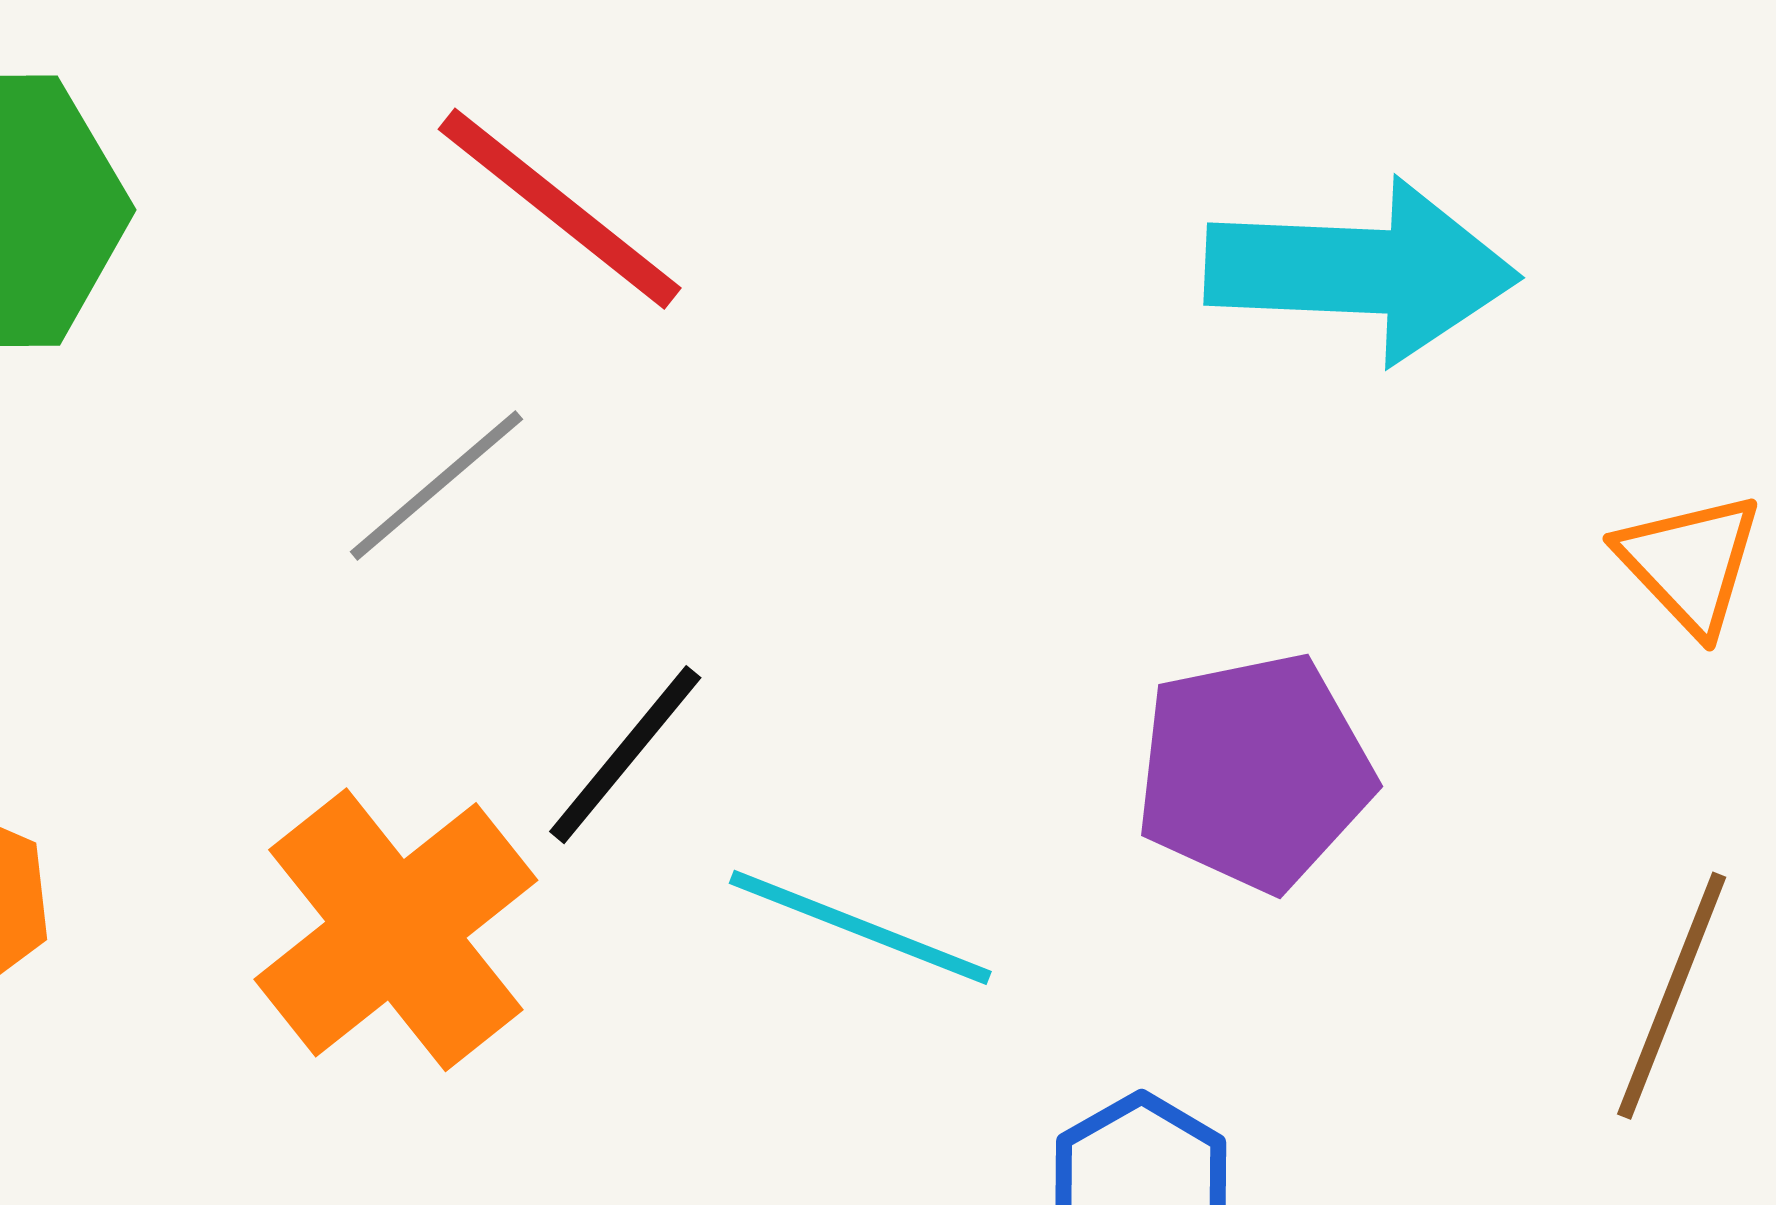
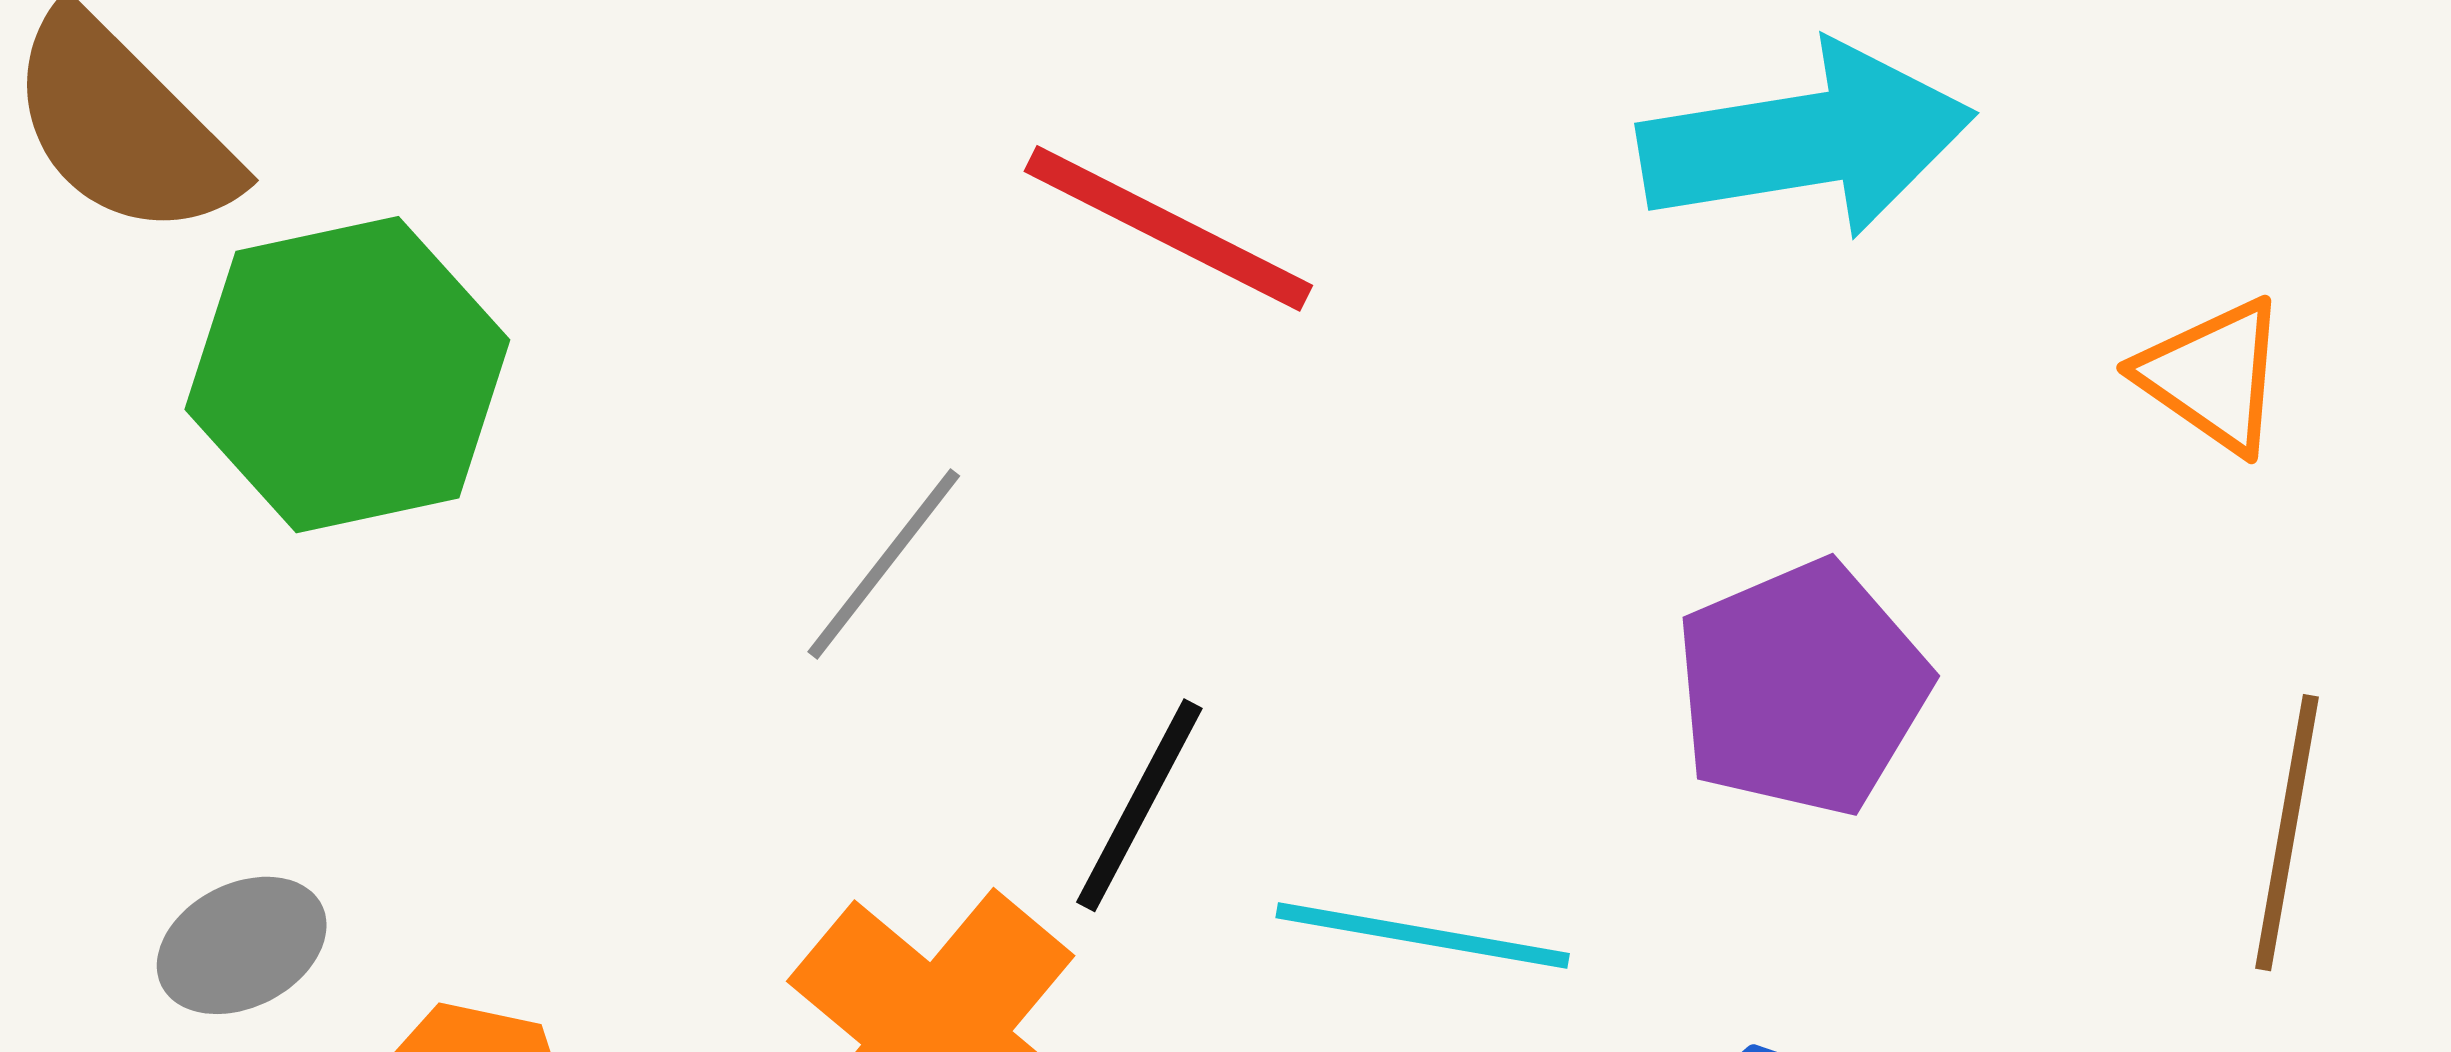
red line: (560, 209) -> (1168, 228), moved

